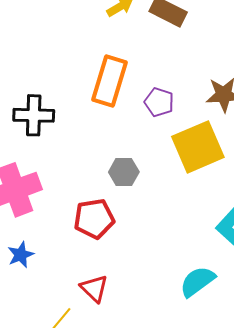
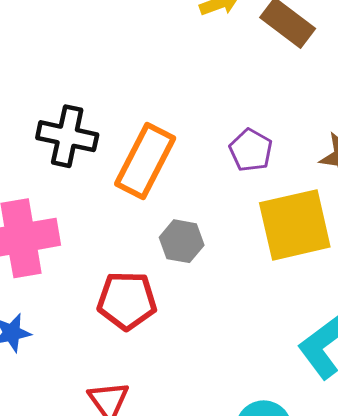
orange rectangle: (109, 81) -> (145, 161), moved

